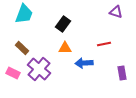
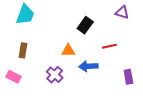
black rectangle: (63, 24) -> (85, 25), moved
brown rectangle: (22, 48) -> (23, 50), turned 56
purple cross: (39, 69) -> (55, 75), moved, size x0.7

